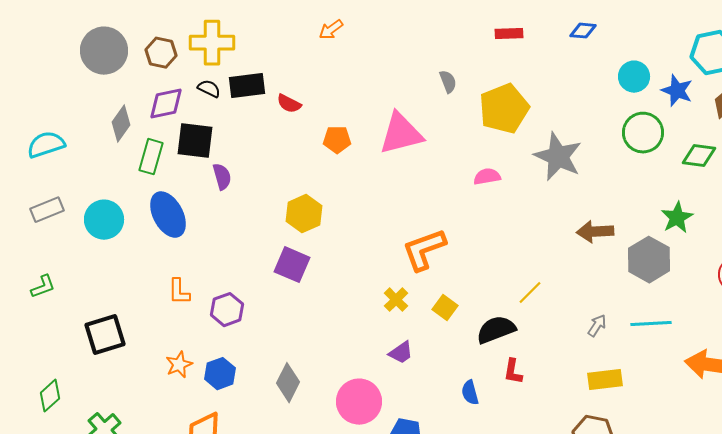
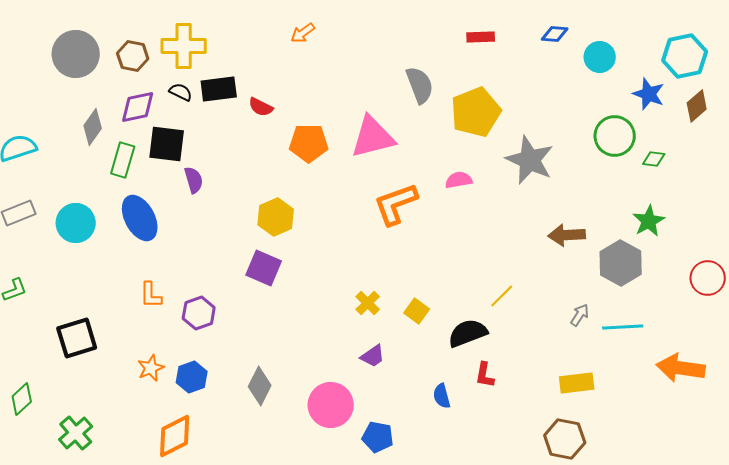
cyan circle: (634, 77) -> (600, 57), moved
gray semicircle: (448, 82) -> (420, 85), size x1.6
orange pentagon: (337, 140) -> (309, 143), size x1.4
green diamond: (699, 156) -> (654, 159), moved, size x0.7
orange L-shape: (424, 250) -> (396, 204), moved
gray arrow: (597, 326) -> (580, 315), moved

